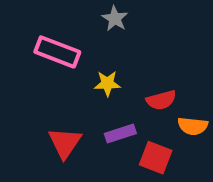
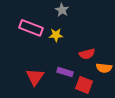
yellow star: (107, 83) -> (56, 35), moved
purple rectangle: (120, 134) -> (65, 72), turned 35

